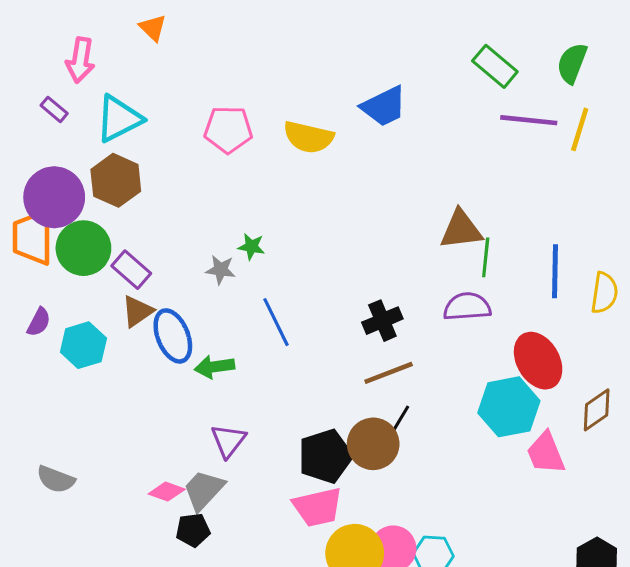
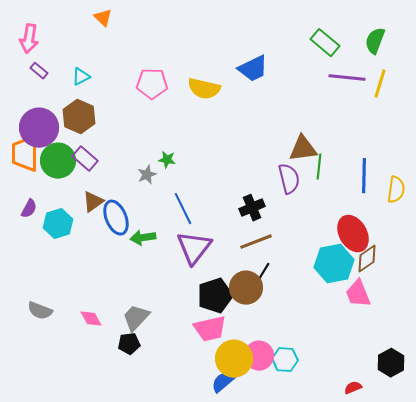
pink arrow: (80, 60) -> (29, 39), moved
cyan triangle: (119, 119) -> (81, 77), size x0.6
purple rectangle: (131, 270) -> (85, 159), moved
gray star: (221, 270) -> (147, 175), turned -30
purple semicircle: (467, 307) -> (289, 179), moved, turned 80
brown diamond: (597, 410) -> (367, 259), moved
purple triangle: (228, 441) -> (194, 248), moved, size x1.5
pink diamond: (167, 492) -> (91, 319), moved, turned 40

